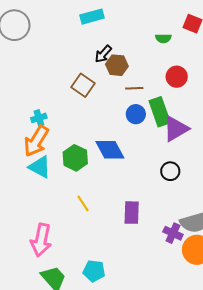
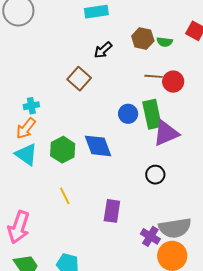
brown hexagon: (117, 65) -> (143, 39), moved
brown line: (134, 88) -> (153, 76), moved
orange arrow: (36, 141) -> (26, 128), size x0.7

